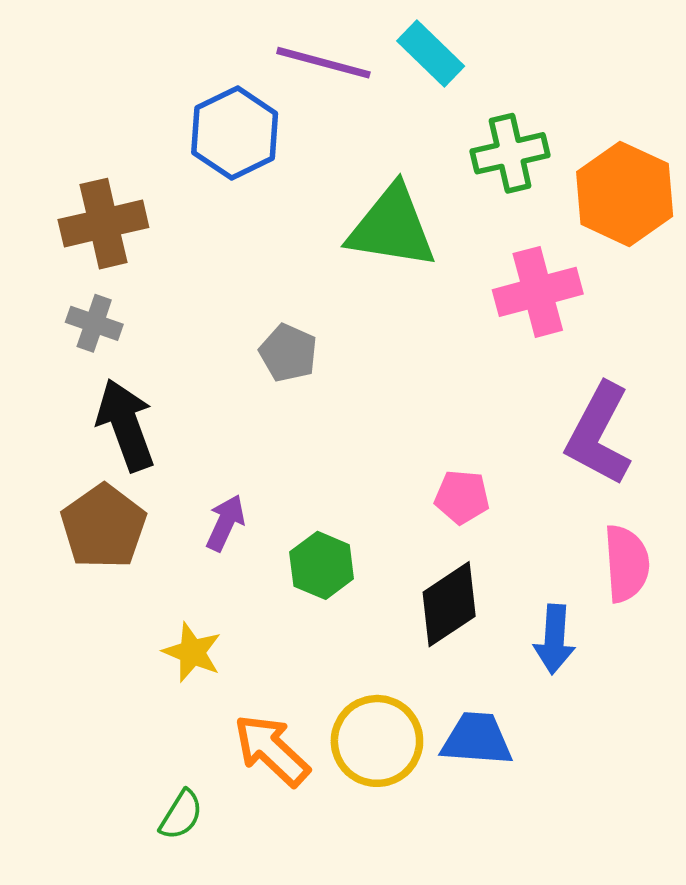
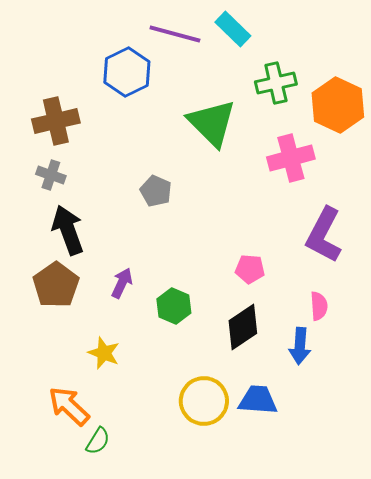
green triangle: (392, 227) -> (212, 123), turned 36
pink semicircle: (626, 564) -> (319, 306), moved, size x0.7
orange arrow: (272, 750) -> (69, 406), moved

